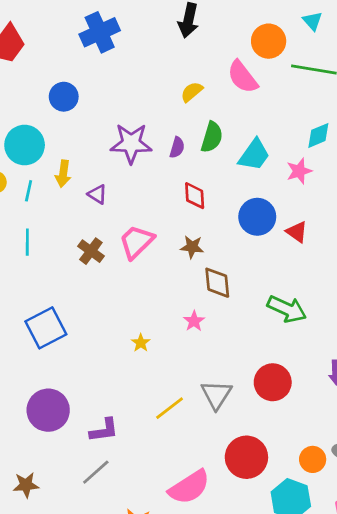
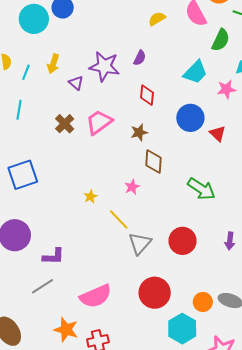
green semicircle: (212, 137) -> (221, 40), moved
purple star: (131, 143) -> (104, 66), moved
cyan circle: (25, 145) -> (34, 19), moved
brown star: (192, 247) -> (139, 132), turned -30
yellow line: (170, 408) -> (119, 219), moved, turned 75
pink semicircle: (189, 487) -> (96, 296), moved

